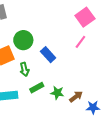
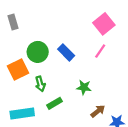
blue rectangle: (48, 55) -> (66, 52), moved
green star: (57, 93) -> (84, 87), moved

